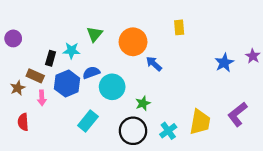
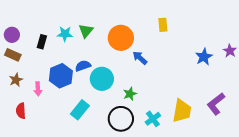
cyan star: (71, 51) -> (65, 34), moved
black rectangle: (51, 58) -> (42, 42), moved
brown rectangle: (35, 76) -> (13, 55), moved

